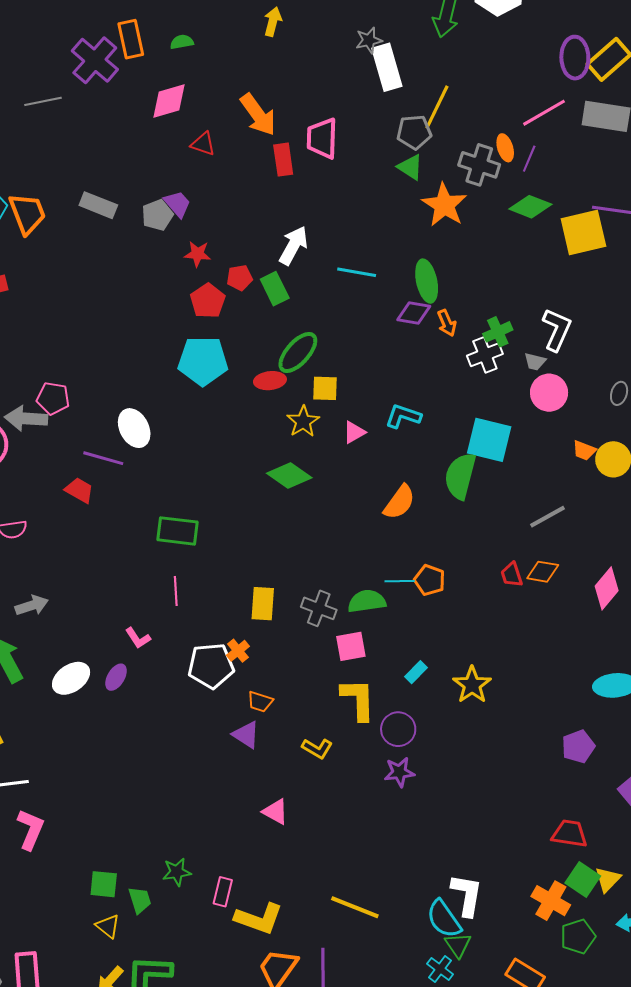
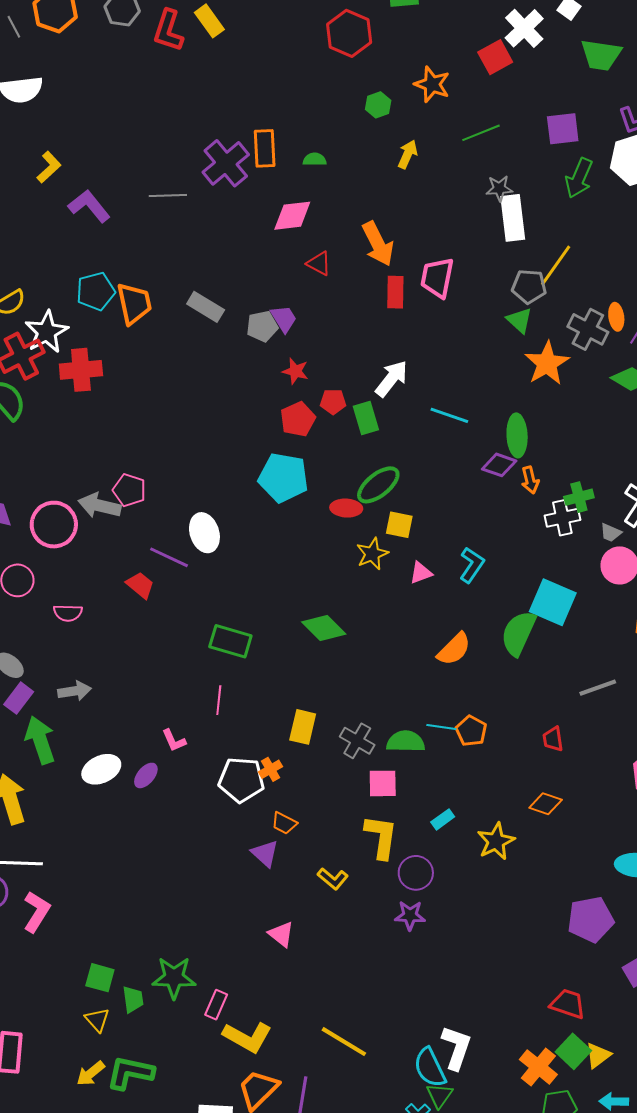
cyan L-shape: (403, 416) -> (472, 565), turned 96
green diamond: (289, 476) -> (324, 628), moved
orange diamond: (543, 572) -> (546, 804), moved
purple pentagon: (578, 747) -> (591, 919), size x1.4
green star: (177, 872) -> (174, 978), size x1.5

